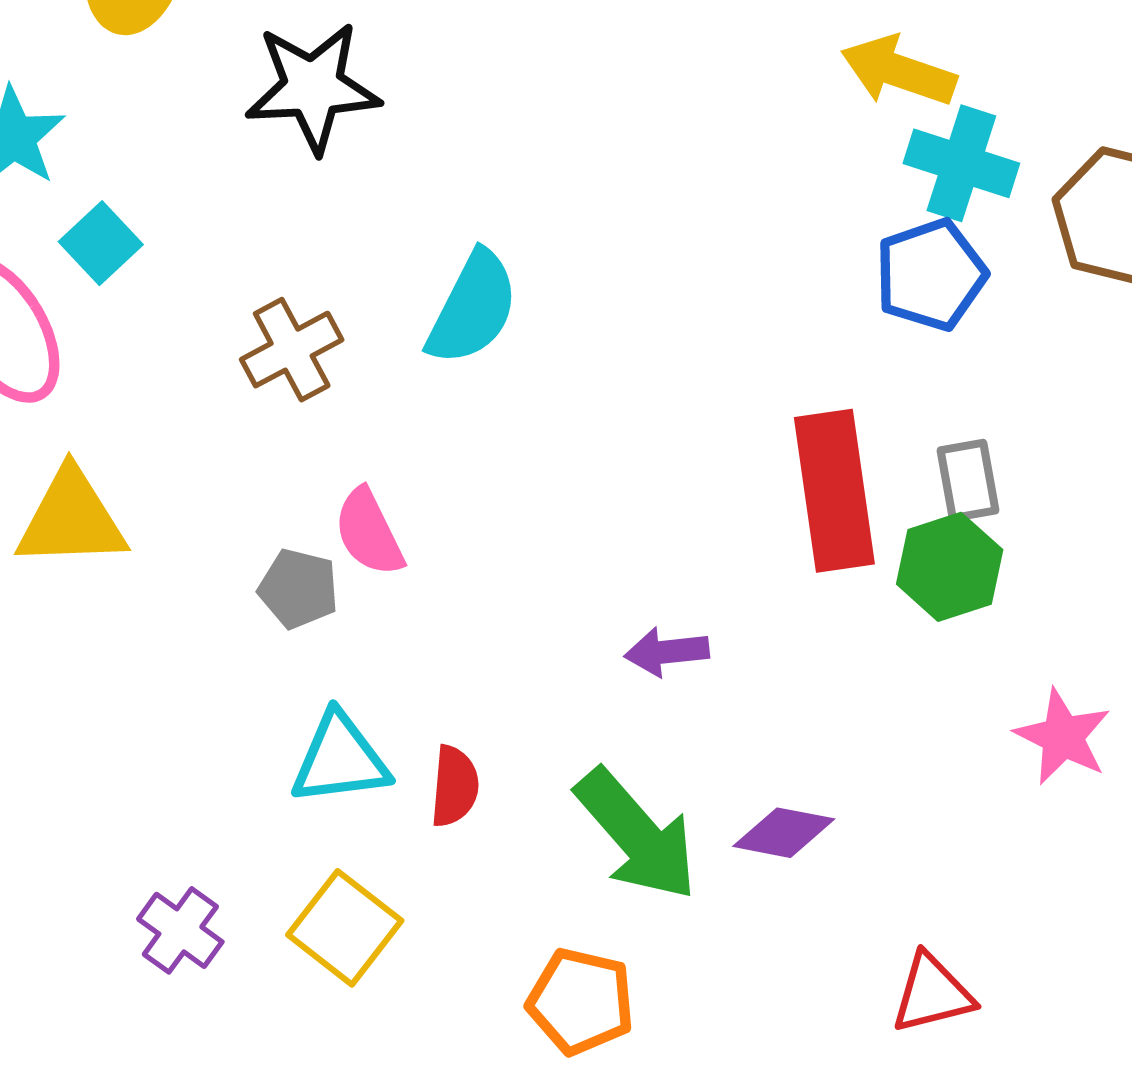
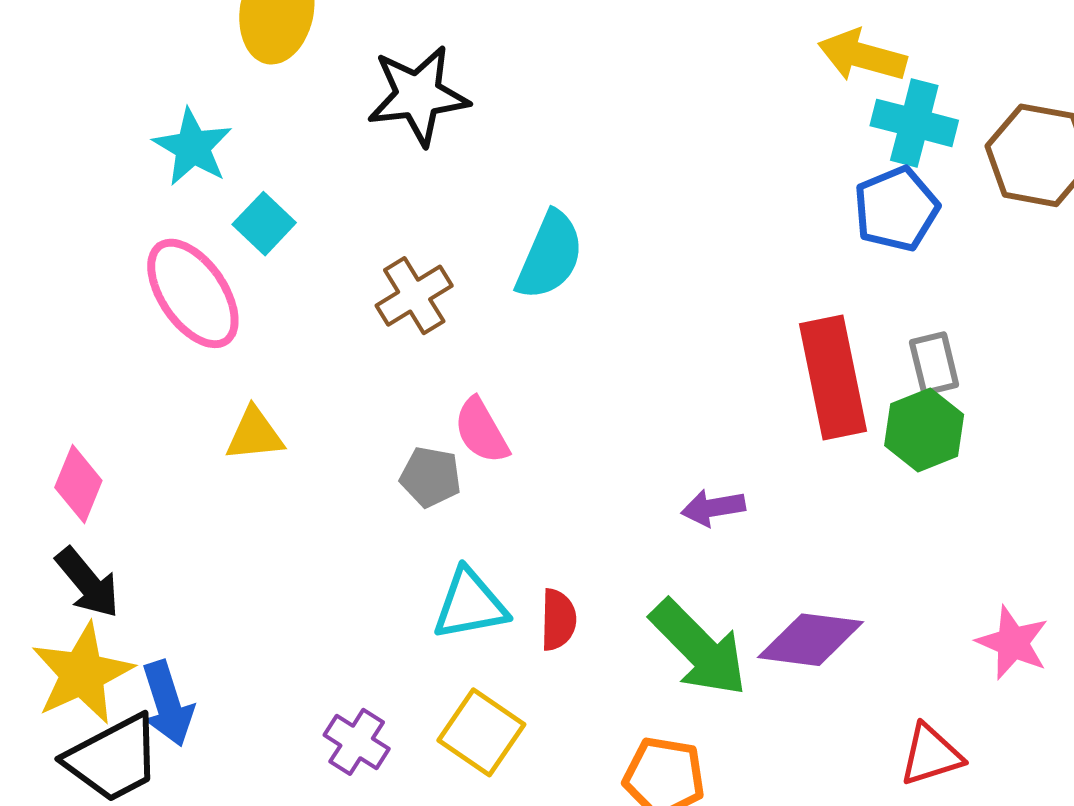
yellow triangle: (71, 519) -> (255, 434), size x0.7
pink star: (1063, 737) -> (1013, 643), moved
purple diamond: (784, 833) -> (810, 640), size x1.4

